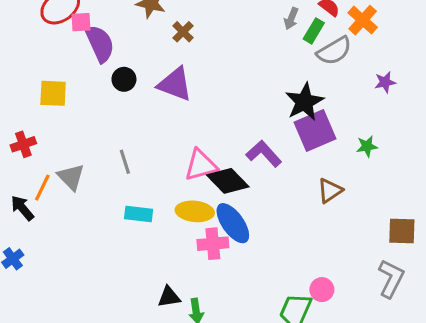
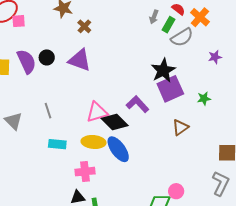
purple semicircle: (100, 44) -> (26, 61), moved
pink cross: (213, 244) -> (85, 172), moved

